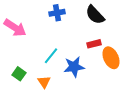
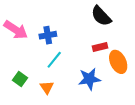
blue cross: (57, 13) -> (48, 35), moved
blue star: (74, 67) -> (89, 79), moved

